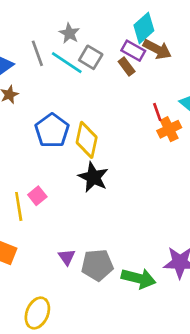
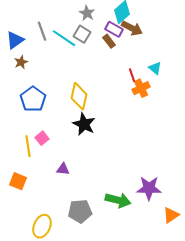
gray star: (69, 33) -> (87, 13), moved
blue pentagon: (52, 131) -> (33, 99), moved
purple triangle: (67, 257) -> (63, 169), moved, turned -48
gray pentagon: (97, 265) -> (80, 211), moved

